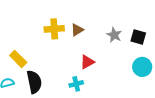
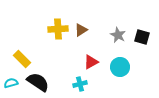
cyan circle: (142, 67) -> (120, 67), moved
black semicircle: (34, 82) -> (38, 82), turned -45

